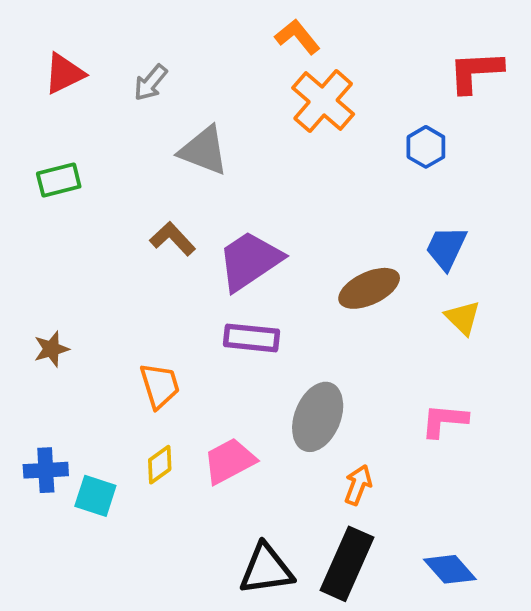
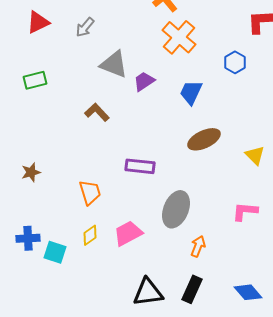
blue trapezoid: (446, 248) -> (191, 92), moved
purple trapezoid: (250, 261) -> (144, 81), moved, size x0.6
black rectangle: (347, 564) -> (192, 289), size x0.7

